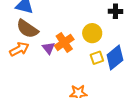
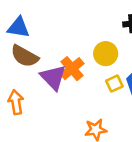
purple triangle: (49, 48) -> (53, 77), size x1.6
orange arrow: (19, 49) -> (16, 102), moved, turned -66

